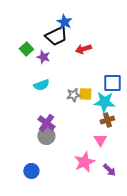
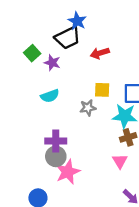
yellow square: (85, 94) -> (102, 90), moved
purple cross: (46, 123) -> (56, 141), turned -36
pink star: (84, 162) -> (68, 172), moved

